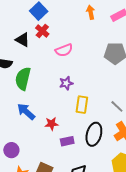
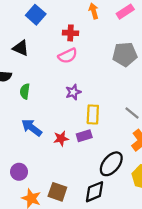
red cross: (42, 31) -> (70, 33), moved, turned -32
green semicircle: (23, 79) -> (25, 91), size x0.6
black ellipse: (94, 134) -> (111, 164), moved, turned 30
purple rectangle: (67, 141) -> (84, 136), moved

